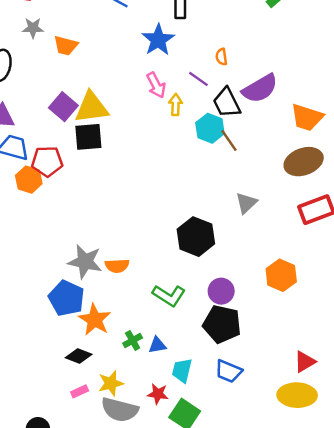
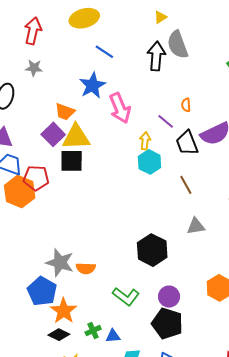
blue star: (158, 40) -> (92, 85), moved
orange trapezoid: (66, 45) -> (65, 112), moved
pink arrow: (156, 85) -> (120, 108), moved, size x1.4
cyan hexagon: (210, 128) -> (150, 162), moved
brown line: (229, 140) -> (186, 185), moved
orange hexagon: (29, 180) -> (20, 192), size x1.4
gray triangle: (246, 203) -> (196, 226), turned 30
black diamond: (79, 356) -> (59, 335), moved

